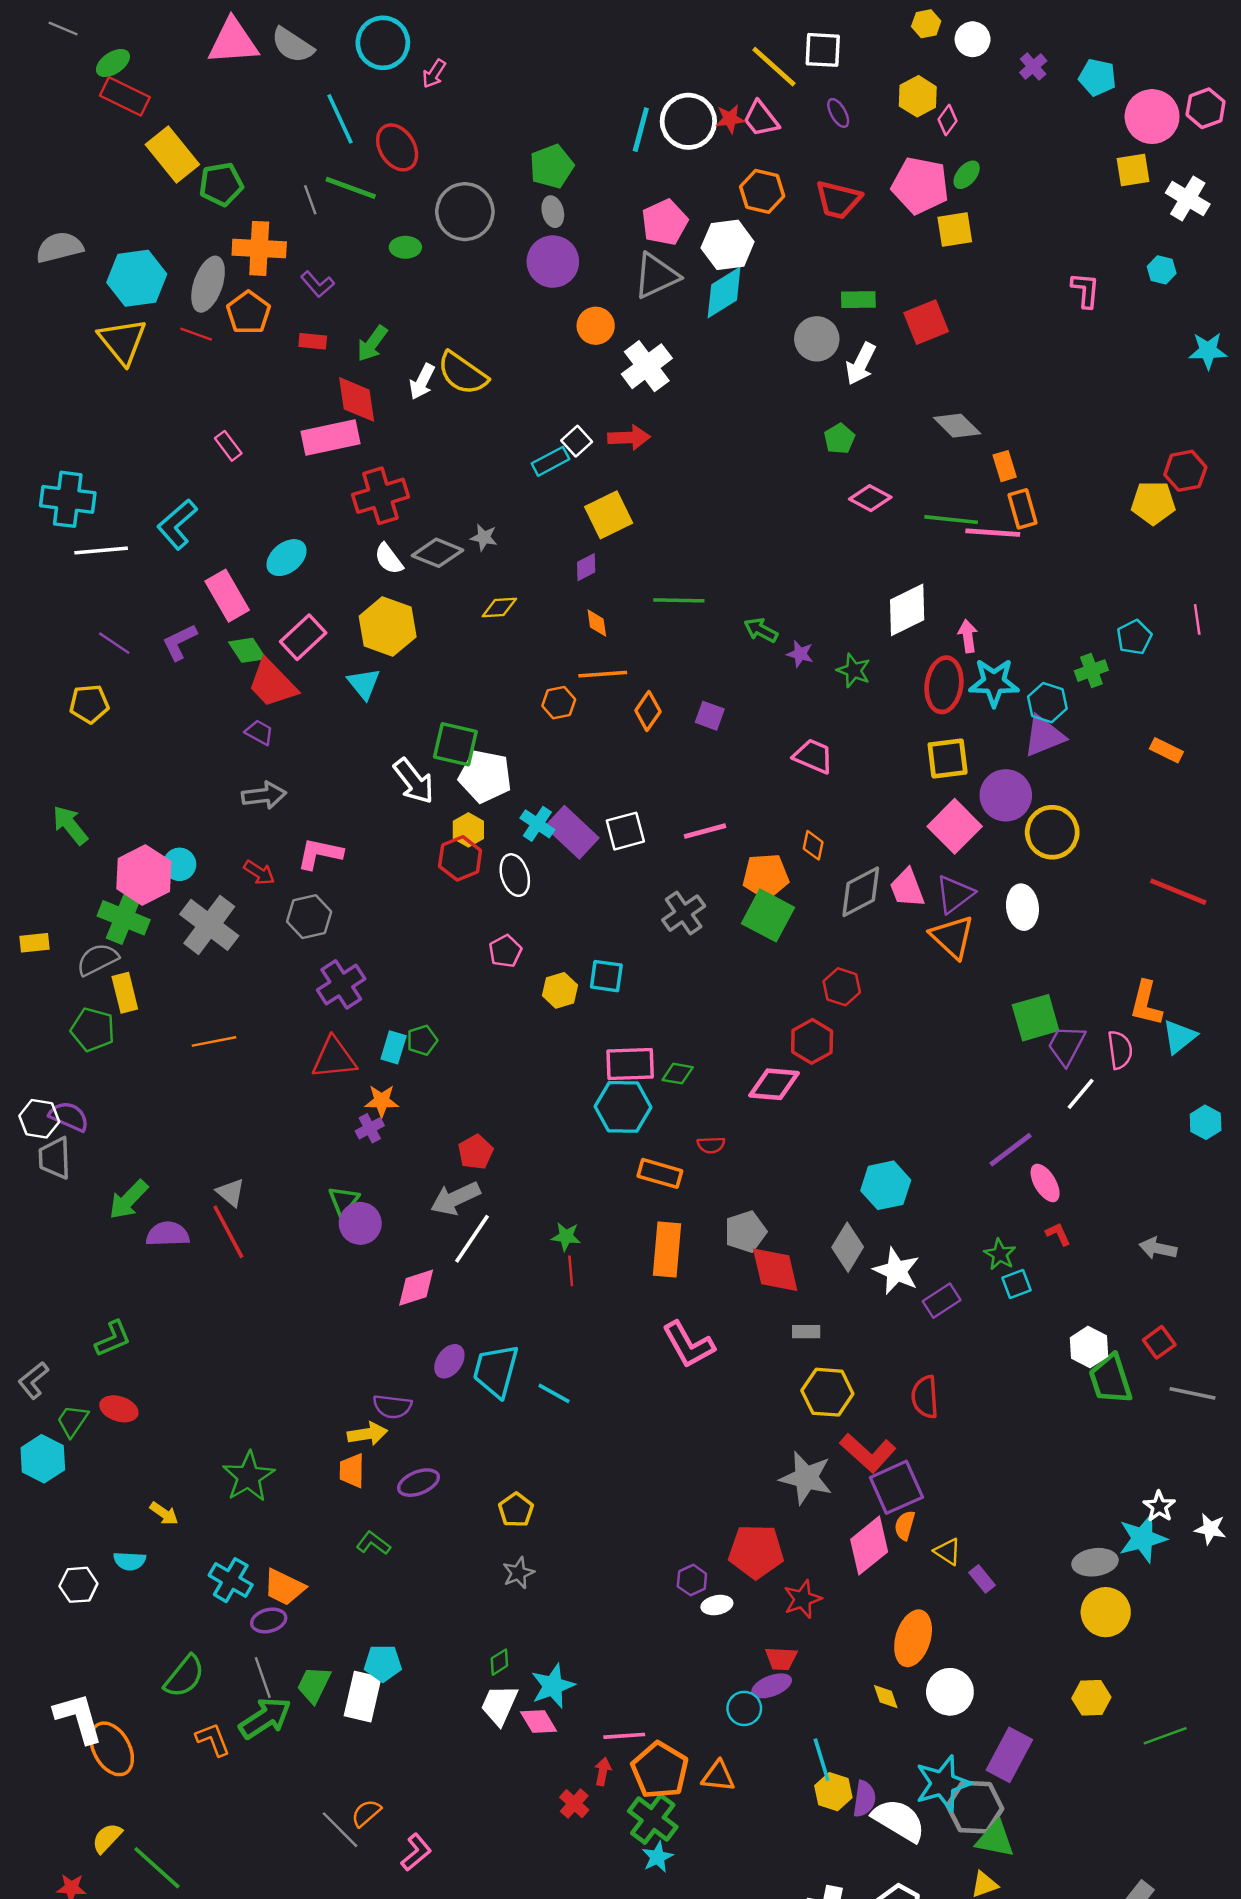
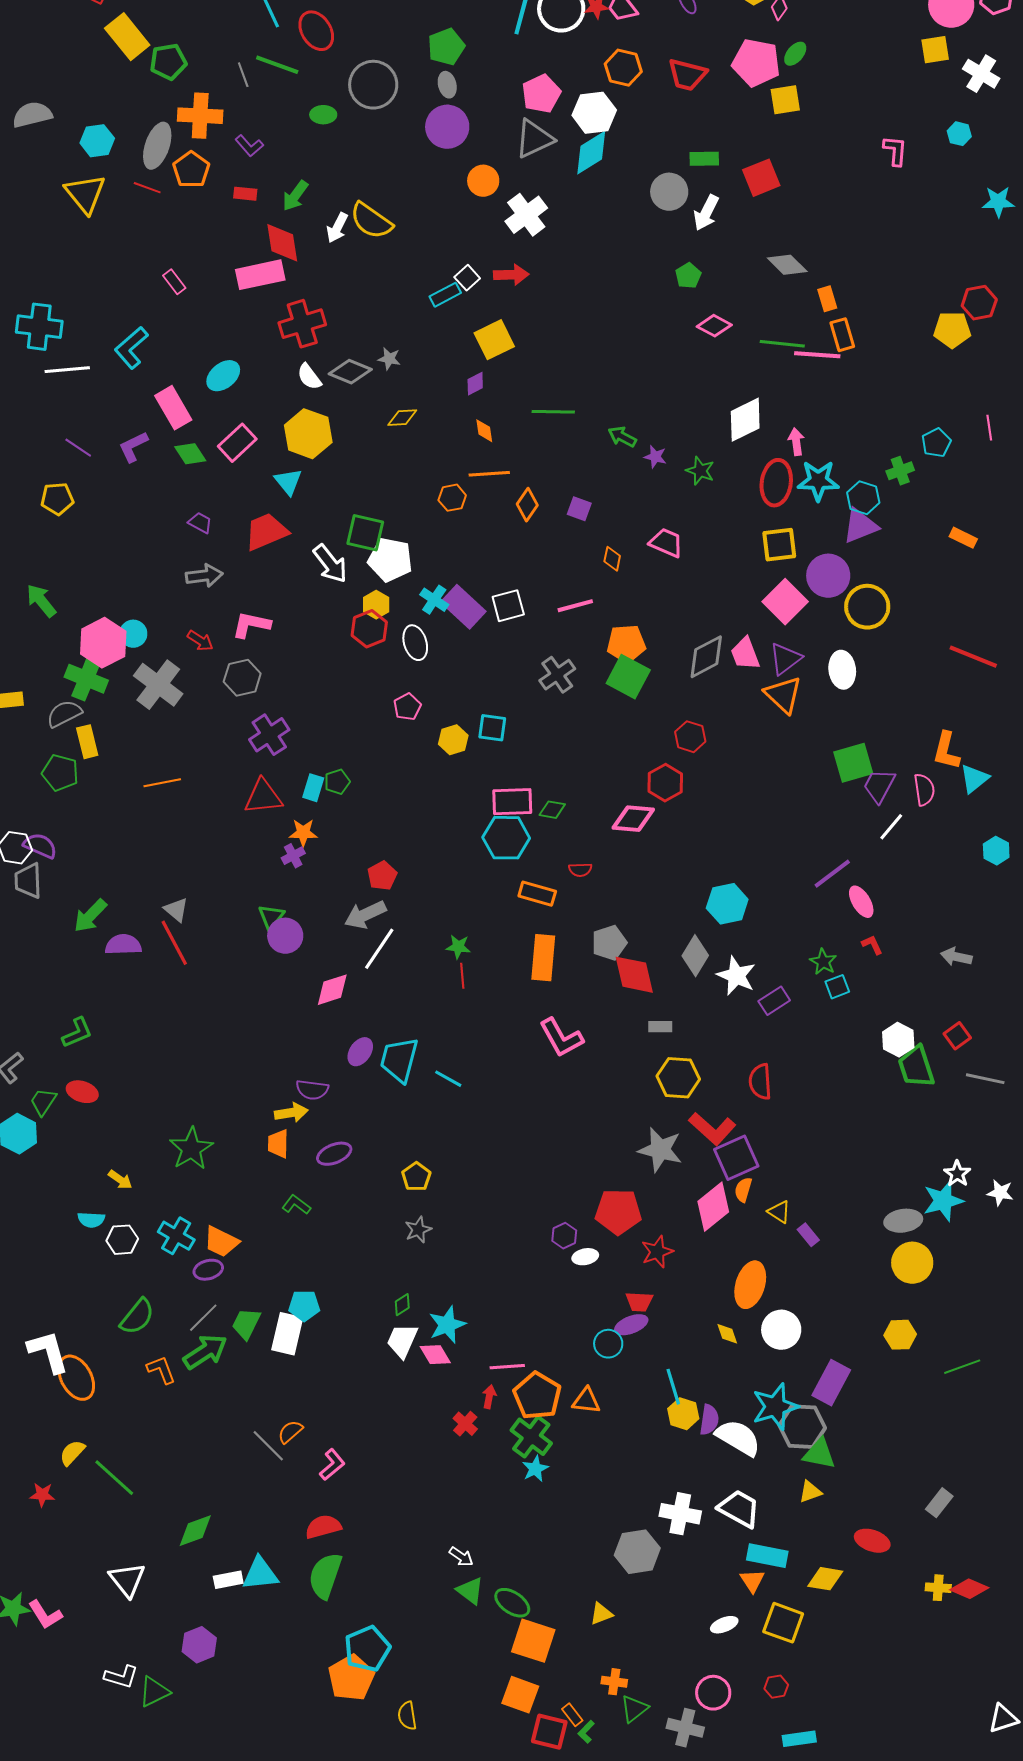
cyan hexagon: (137, 278) -> (97, 141), size x0.7
red trapezoid: (272, 684) -> (266, 532), moved, turned 111
orange diamond: (813, 845) -> (612, 559), moved
white hexagon: (78, 1585) -> (122, 1240), moved
gray line: (263, 1678) -> (203, 1318), turned 64

